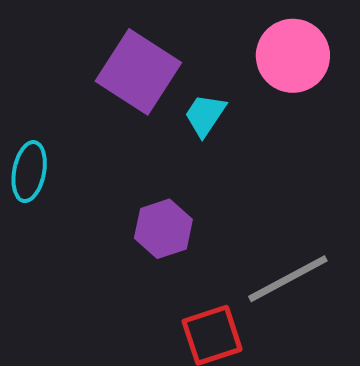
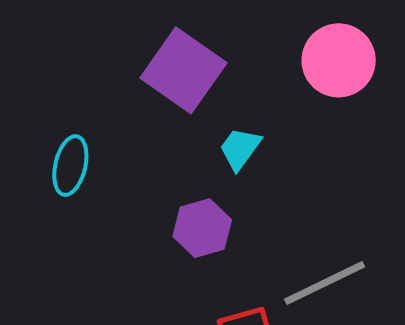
cyan trapezoid: (205, 115) -> (240, 149), moved

